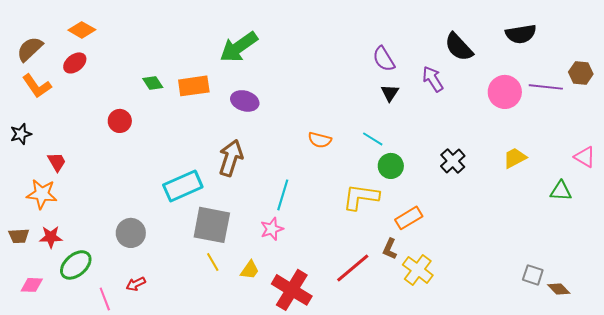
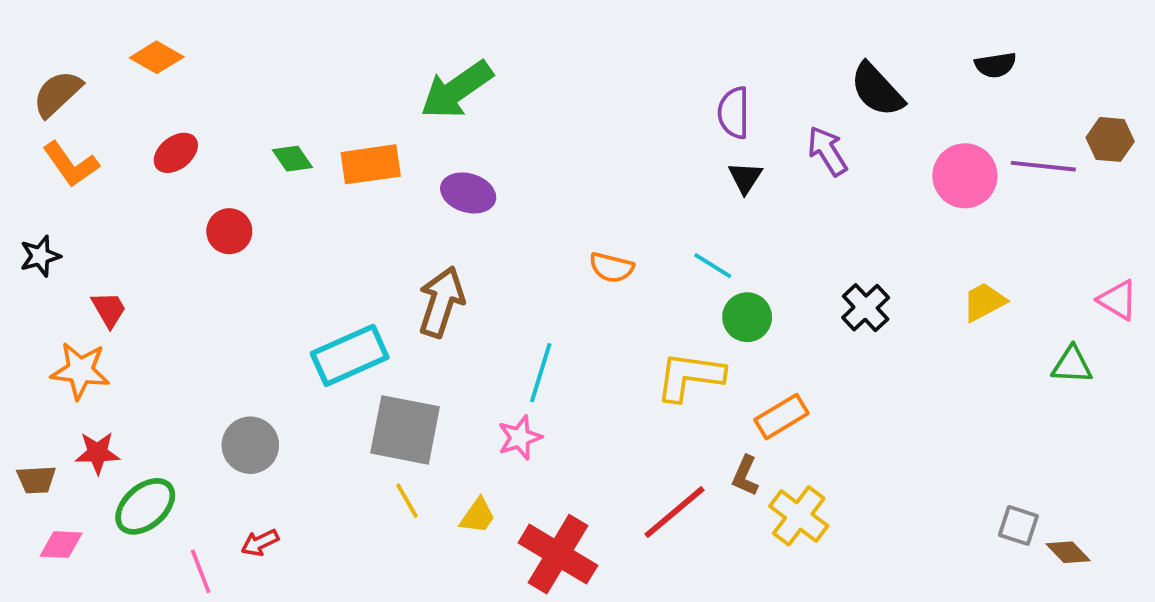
black semicircle: (521, 34) -> (996, 65), size x0.7
purple semicircle: (384, 59) -> (734, 113), turned 32
red ellipse: (75, 63) -> (176, 153), moved
brown trapezoid: (19, 236) -> (36, 480), moved

